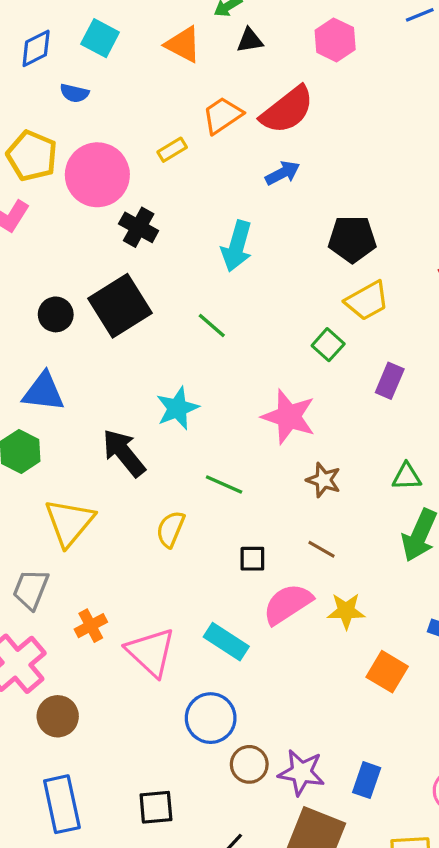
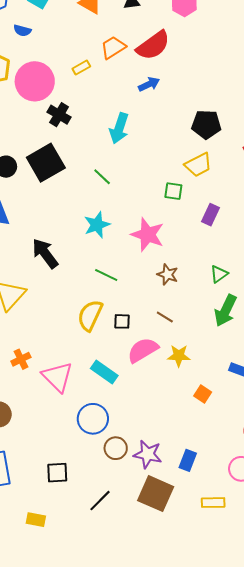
black pentagon: (352, 239) -> (206, 124), moved
green square: (328, 345) -> (173, 191), turned -36
cyan star: (177, 408) -> (97, 225), moved
green triangle: (407, 477) -> (219, 274), turned -36
yellow semicircle: (171, 529) -> (90, 315), moved, size x1.4
orange square: (387, 672) -> (203, 394), size x0.7

